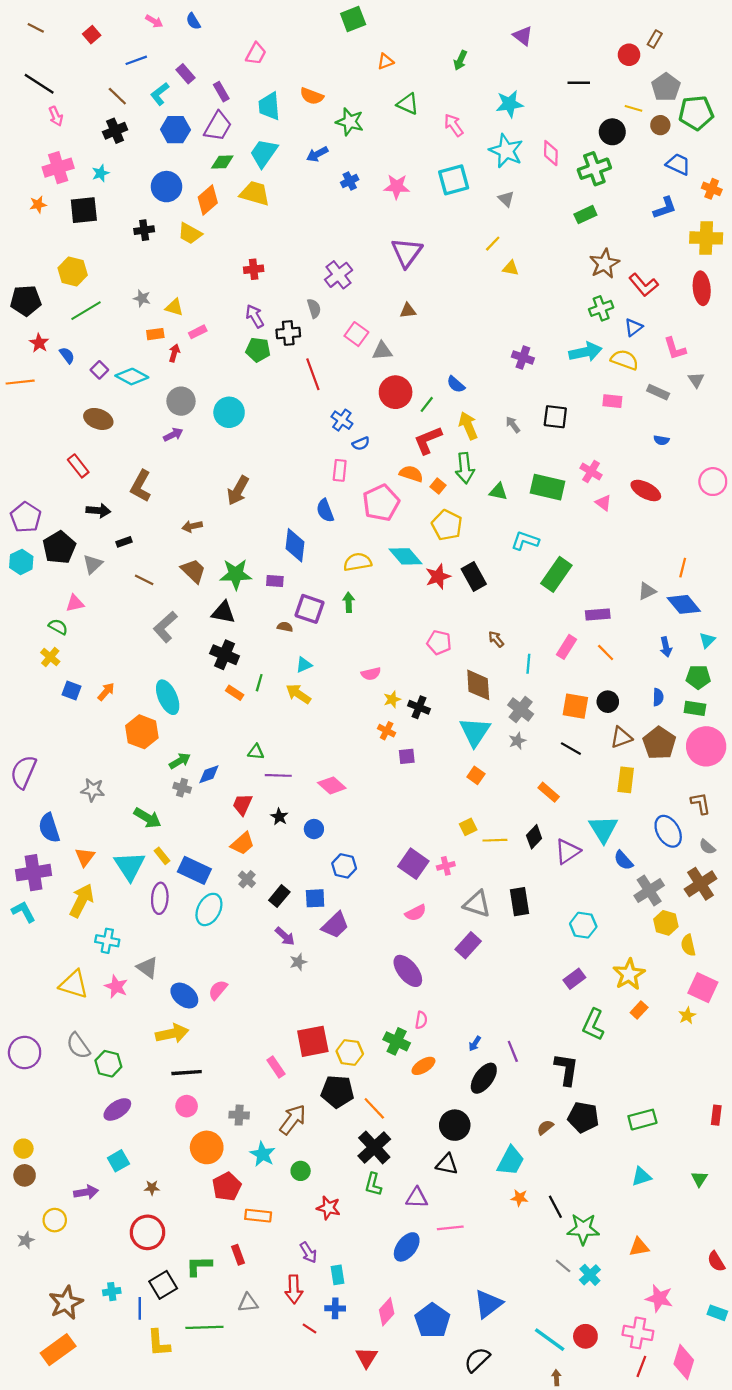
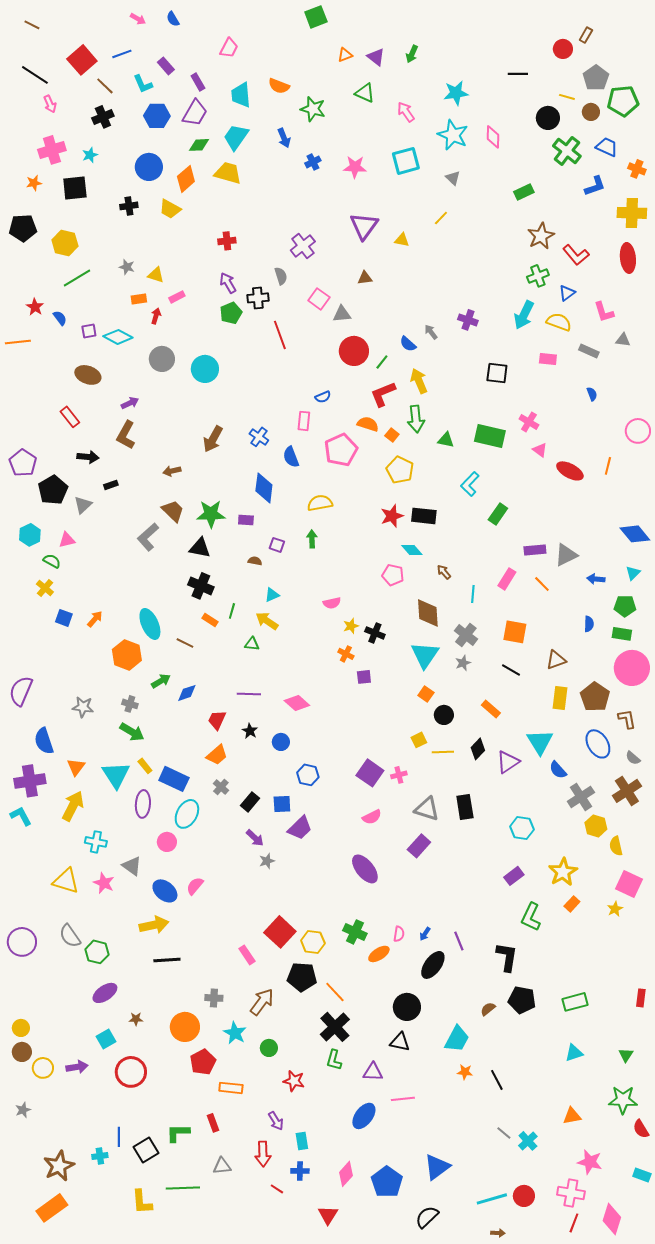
red square: (92, 35) -> (82, 60), moved, size x1.8
purple triangle: (523, 36) -> (376, 57), moved
cyan L-shape: (160, 94) -> (143, 84), turned -75
blue arrow: (317, 154) -> (284, 138), turned -84
green cross: (594, 169) -> (567, 151), moved, turned -32
yellow triangle: (511, 268) -> (402, 240), moved
black pentagon: (26, 301) -> (23, 228), moved
green pentagon: (258, 350) -> (231, 313), turned -30
cyan arrow: (585, 352) -> (524, 315), turned 128
purple square: (99, 370) -> (89, 331), turned 35
gray triangle: (696, 380) -> (623, 340), turned -49
blue cross: (342, 420) -> (259, 437), moved
gray arrow: (513, 425) -> (431, 332), moved
purple arrow: (173, 435) -> (130, 403), moved
blue semicircle: (661, 440) -> (592, 394), turned -120
red ellipse: (646, 490) -> (570, 471), moved
cyan L-shape: (525, 541) -> (470, 484), turned -65
cyan diamond: (406, 556) -> (412, 550), moved, size x0.7
cyan hexagon: (21, 562) -> (30, 535), moved
orange line: (683, 568) -> (608, 466), moved
green rectangle: (556, 574) -> (498, 514), size x0.7
black rectangle: (474, 577) -> (424, 516), turned -55
brown line: (144, 580) -> (185, 643), moved
gray triangle: (647, 591) -> (566, 555), moved, size x1.4
blue diamond: (684, 604) -> (635, 534), moved
purple square: (309, 609) -> (277, 545), size x0.6
gray L-shape: (165, 627) -> (148, 537), moved
blue arrow: (666, 647) -> (596, 579), turned 108
black circle: (608, 702) -> (444, 715), moved
brown pentagon: (659, 743) -> (595, 697), moved
green triangle: (256, 752) -> (252, 644), moved
gray cross: (182, 788) -> (130, 704), moved
pink semicircle: (421, 1020) -> (399, 934), moved
red square: (313, 1041) -> (280, 932), turned -36
pink circle: (187, 1106) -> (167, 842), moved
brown star: (152, 1188) -> (136, 1019), moved
yellow circle: (55, 1220) -> (43, 1068), moved
green star: (583, 1229) -> (623, 1100), moved
red circle: (147, 1232) -> (131, 1072), moved
blue line: (140, 1308) -> (119, 1137), moved
cyan line: (550, 1340) -> (492, 1199), turned -52
brown arrow: (556, 1378) -> (498, 1233), turned 96

